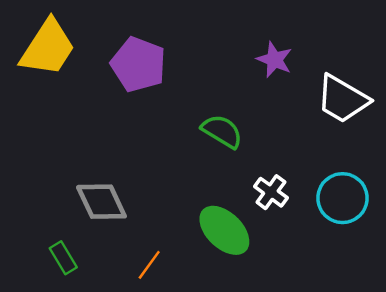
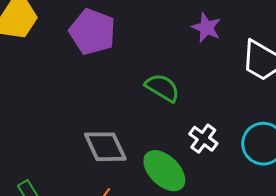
gray diamond: (101, 202) -> (105, 147), moved

